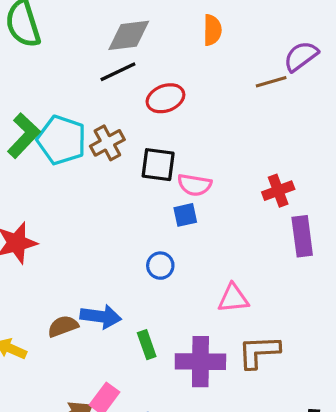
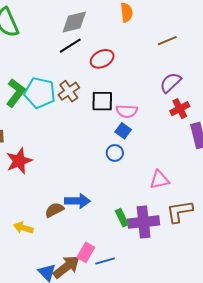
purple semicircle: (301, 56) -> (171, 83), moved
blue square: (185, 215) -> (123, 131), turned -35
blue circle: (160, 266) -> (115, 153), moved
green rectangle: (147, 345) -> (122, 218), moved

